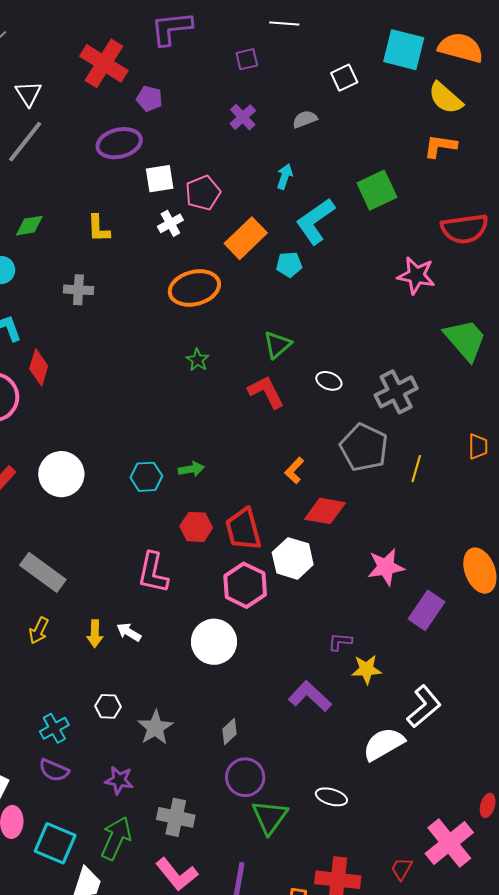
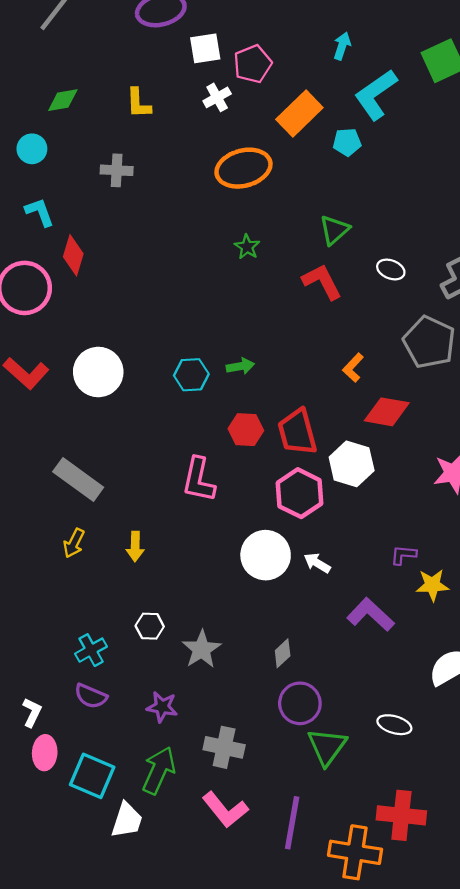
white arrow: (129, 632) -> (317, 563), moved

